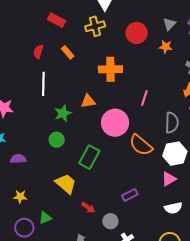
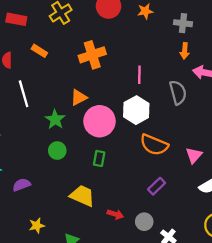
pink circle: (115, 123) -> (100, 121), moved
orange semicircle: (141, 145) -> (154, 145), moved
white hexagon: (175, 154) -> (136, 110), moved
green rectangle: (89, 157) -> (99, 158), size x0.6

